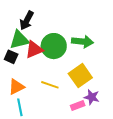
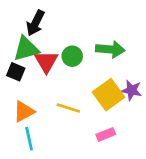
green circle: (54, 46) -> (72, 56), size x0.6
red triangle: (34, 50) -> (46, 62), turned -36
purple star: (92, 97) -> (132, 90), moved

